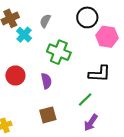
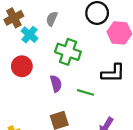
red circle: (15, 75) -> (22, 66), moved
green line: (85, 99) -> (85, 92), moved, turned 63

